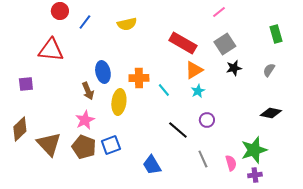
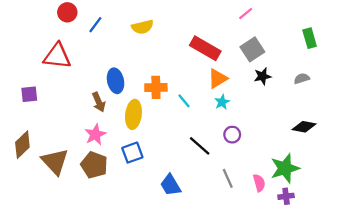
gray semicircle: (269, 70) -> (302, 79), turned 40
blue square: (111, 145) -> (132, 153), moved

